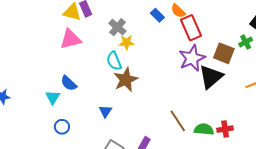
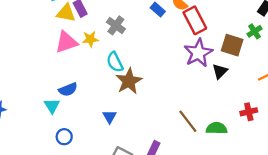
yellow star: (127, 42) -> (90, 39), moved
black triangle: (211, 77) -> (220, 71), size x0.6
blue semicircle: (69, 83) -> (68, 90), turned -60
red cross: (225, 129) -> (249, 112), moved

